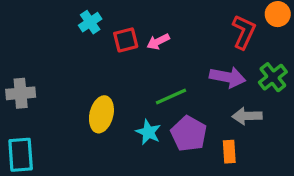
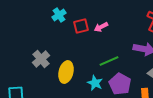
gray cross: (21, 93) -> (41, 59), moved, turned -36

